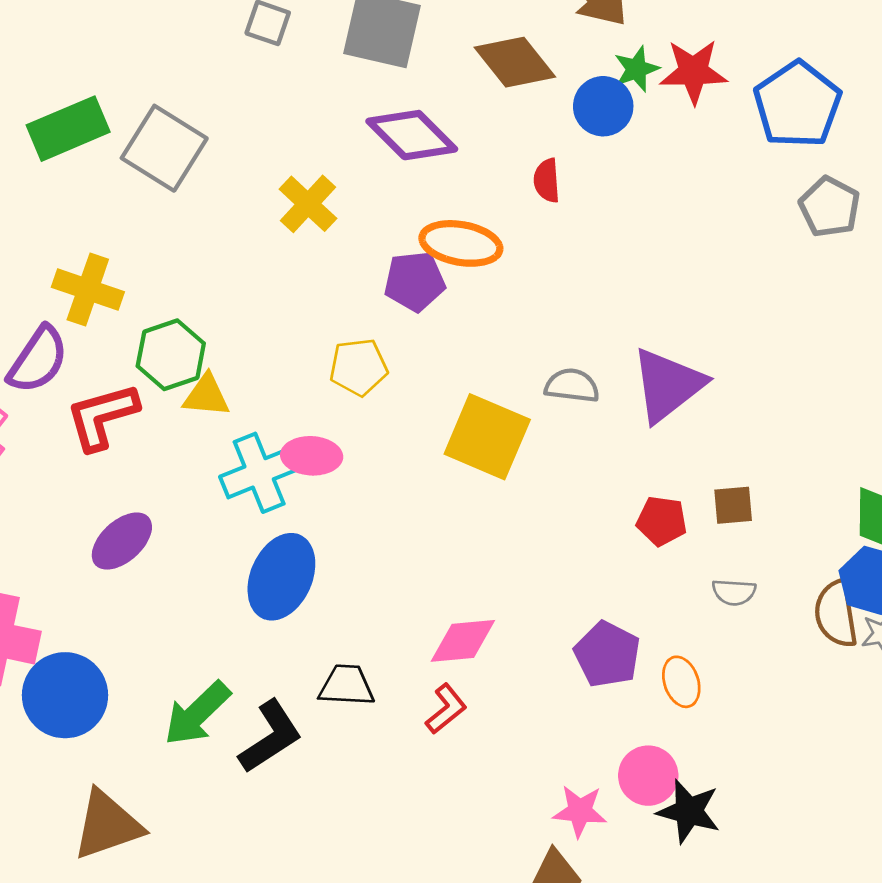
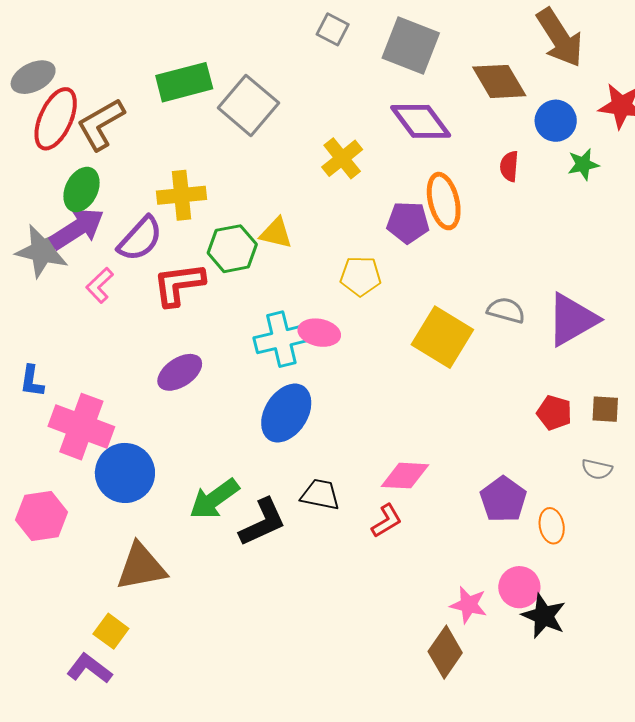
green star: (636, 69) -> (583, 164), moved
orange ellipse: (461, 243) -> (444, 201), turned 58
yellow cross: (88, 289) -> (182, 195), turned -33
yellow triangle: (206, 396) -> (276, 233), moved

